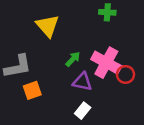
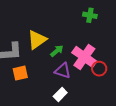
yellow triangle: (48, 26) -> (37, 40), moved, turned 30

